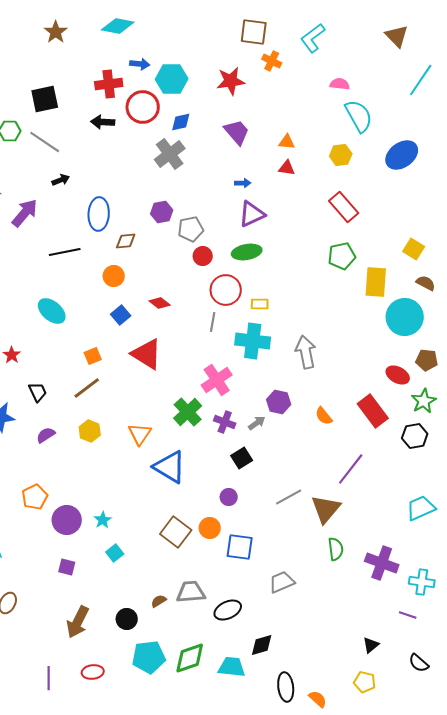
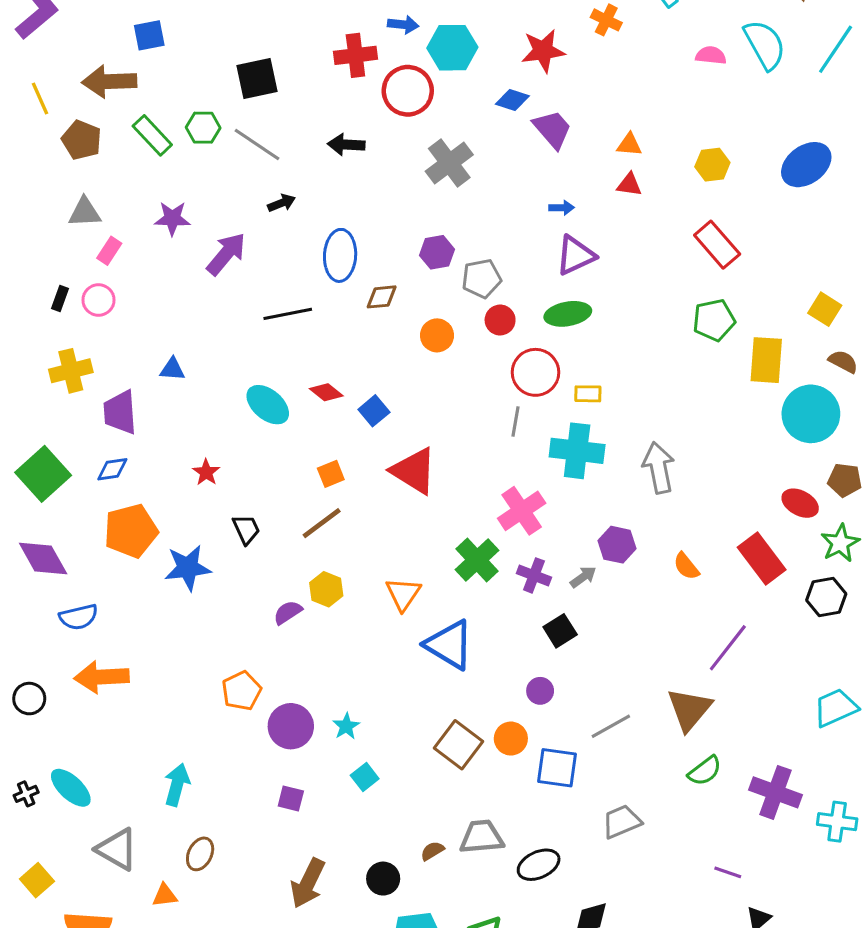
cyan semicircle: (359, 116) -> (765, 45), moved
black arrow: (103, 122) -> (346, 145), moved
blue diamond: (181, 122) -> (512, 100), moved, turned 30
orange circle: (114, 276) -> (437, 335), moved
red diamond: (160, 303) -> (326, 392), moved
purple semicircle: (46, 435) -> (288, 612), moved
gray line: (289, 497) -> (611, 726), moved
green semicircle: (336, 549) -> (705, 771), turned 60
purple line: (408, 615) -> (728, 872), moved

